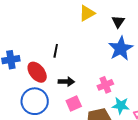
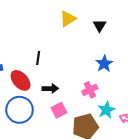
blue star: (121, 49) -> (104, 64), moved, size x0.7
cyan star: (121, 106) -> (106, 110), turned -30

